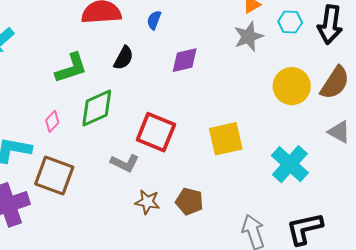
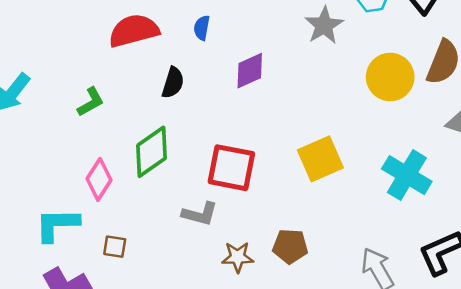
green L-shape: (71, 68) -> (91, 102), moved, size x0.7
pink diamond: (52, 121) -> (99, 179), size x1.5
brown square: (54, 175) -> (115, 247), size x0.5

